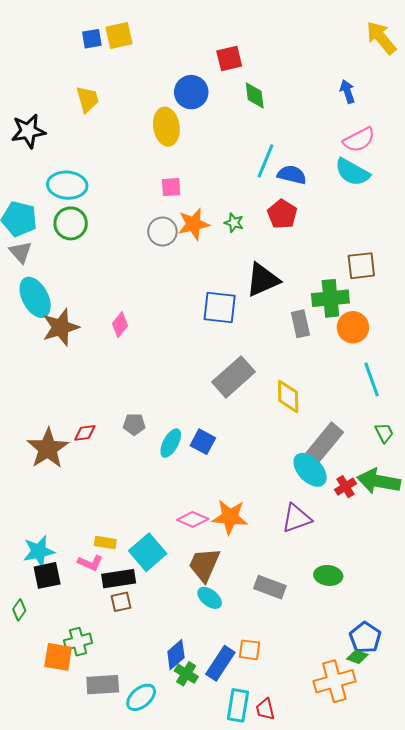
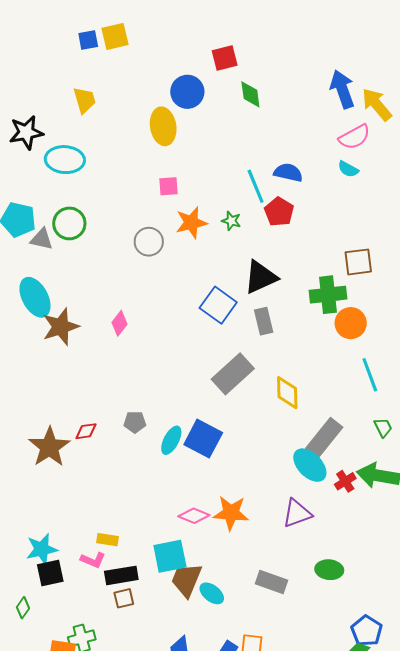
yellow arrow: (381, 38) -> (377, 104), moved
blue arrow: (347, 91) -> (342, 89), size x1.6
cyan line: (265, 161) -> (256, 186), moved, turned -44
cyan semicircle: (352, 172) -> (348, 169), size x0.6
cyan ellipse: (67, 185) -> (65, 160), moved
gray circle: (162, 232) -> (149, 242), moved
gray triangle: (21, 252) -> (42, 239), moved, turned -35
blue square: (220, 308) -> (218, 305), turned 30
gray rectangle: (300, 324) -> (264, 321), moved
blue square: (203, 442) -> (203, 439), size x1.5
cyan square: (148, 552) -> (170, 556), moved, turned 30
brown trapezoid: (204, 565) -> (186, 580), moved

